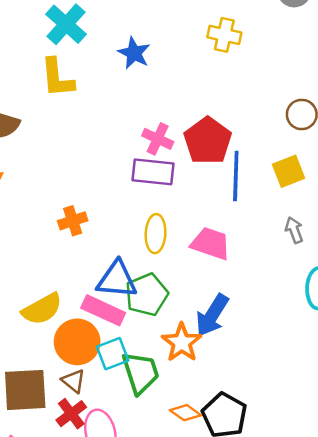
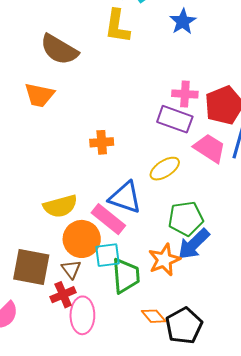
pink cross: (158, 139) -> (185, 94), turned -35
yellow ellipse: (156, 234) -> (165, 169), turned 40
pink trapezoid: (211, 243) -> (210, 148), moved
green pentagon: (147, 295) -> (186, 218), moved

